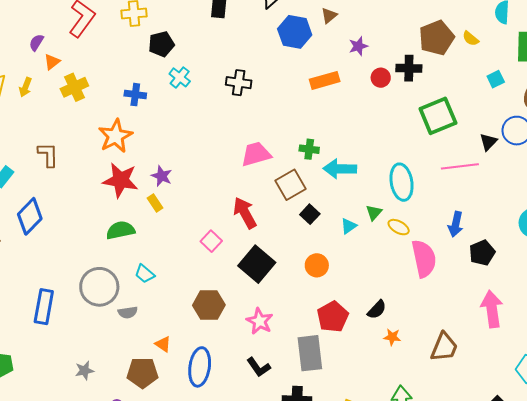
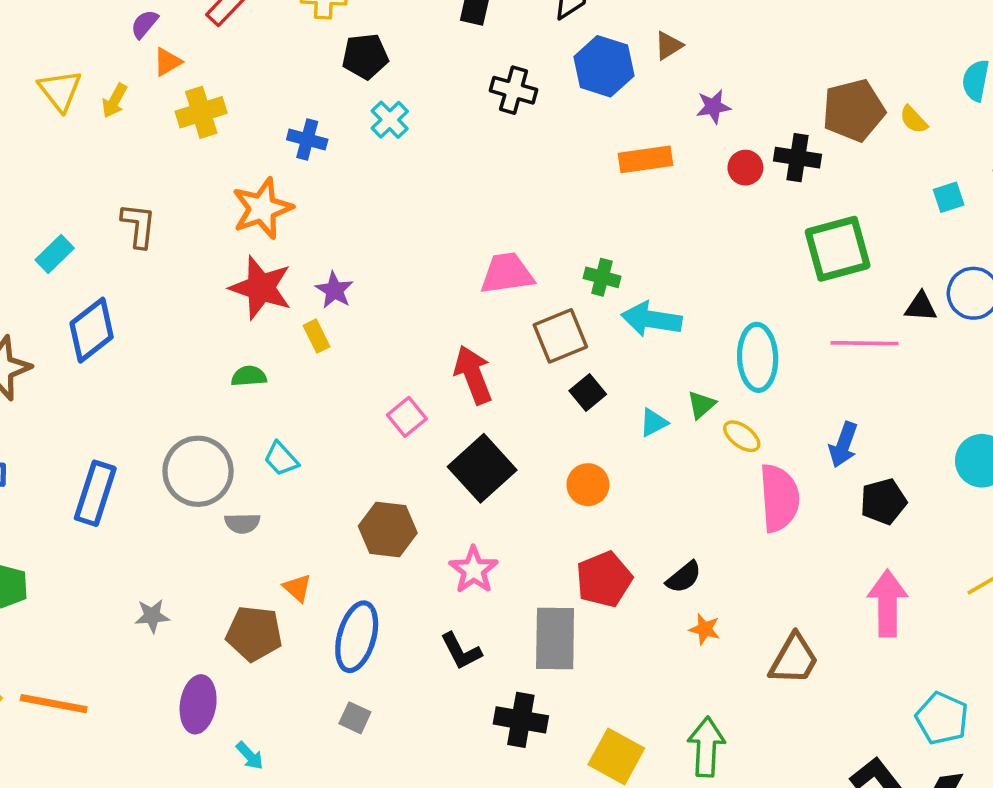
black cross: (239, 83) -> (514, 90), moved
black triangle: (488, 142) -> (921, 307), turned 42
green semicircle: (120, 230) -> (249, 376), size x0.7

